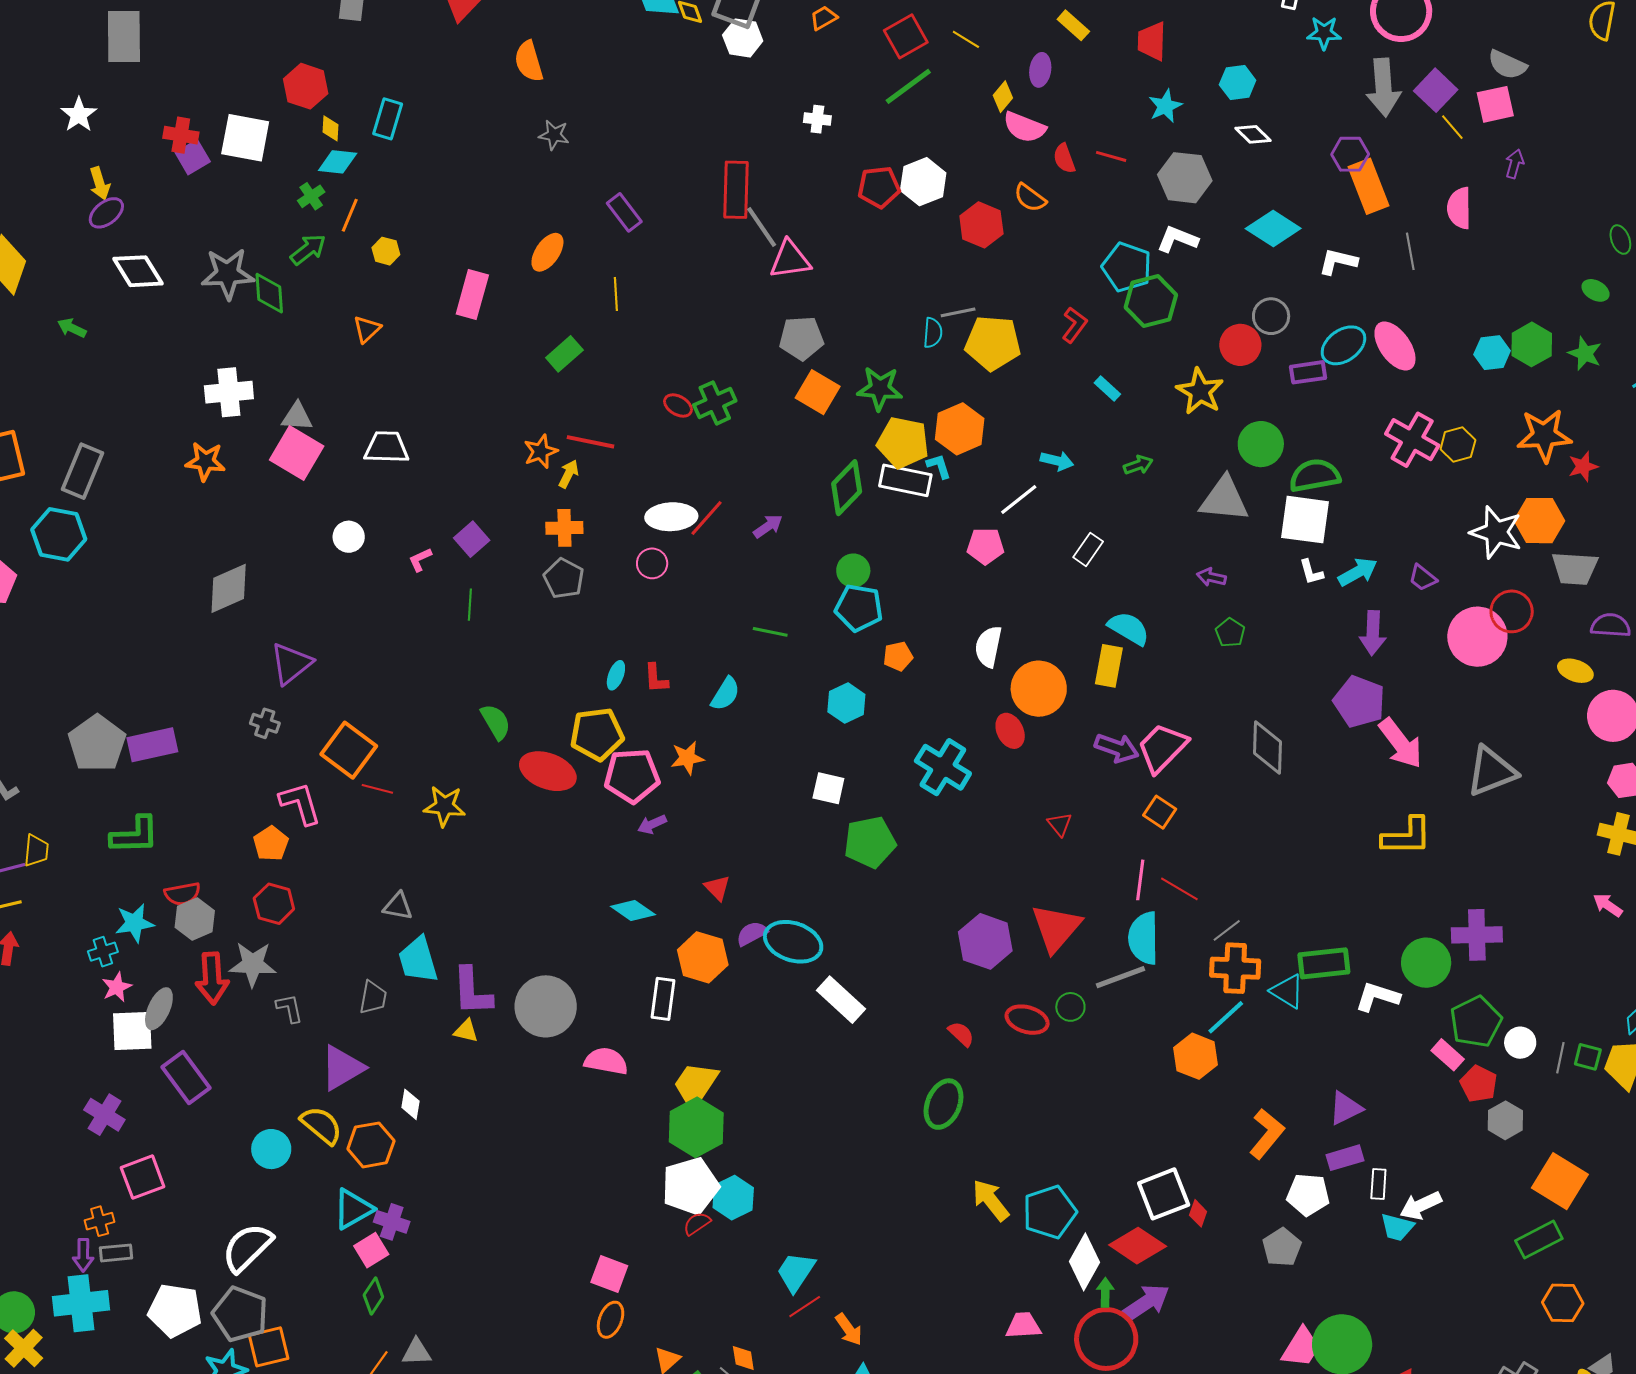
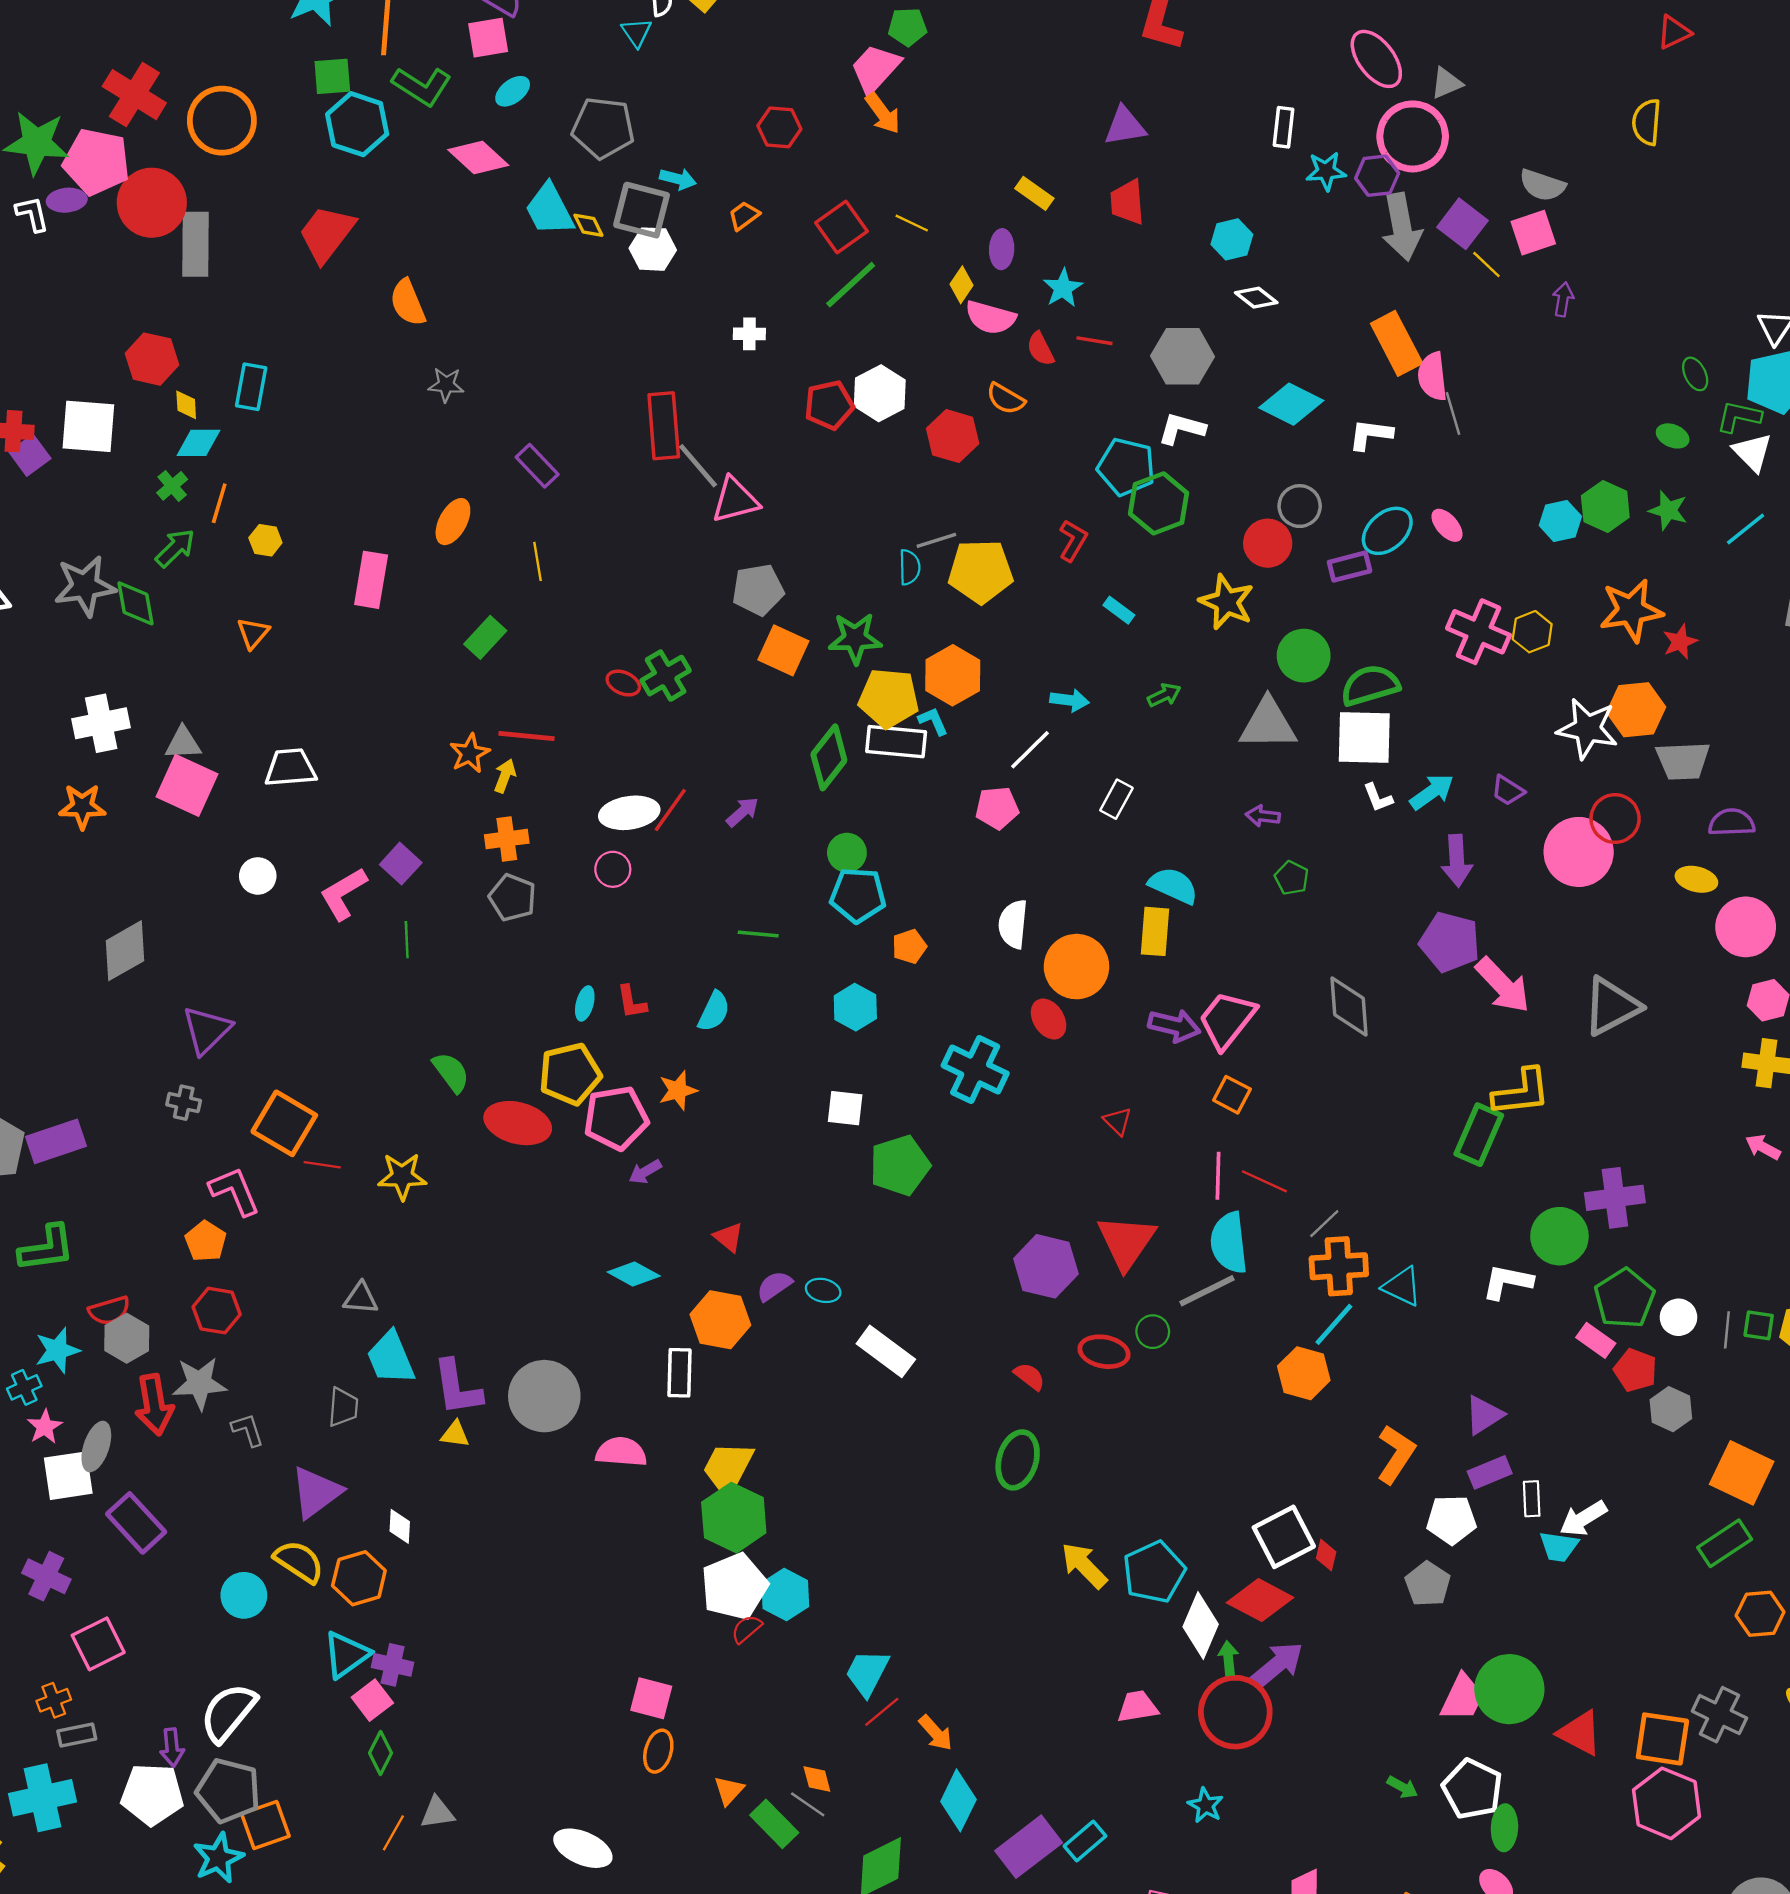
cyan star: (1165, 106) -> (1063, 288), moved
purple hexagon: (1350, 154) -> (1377, 176), moved
pink semicircle: (1459, 208) -> (1432, 376), moved
pink ellipse: (1395, 346) -> (1447, 525), size x0.6
pink L-shape: (420, 560) -> (343, 894), size x1.8
cyan ellipse: (793, 942) -> (823, 1290), size x0.5
green rectangle: (1324, 963) -> (1479, 1135), moved, turned -54
purple arrow: (83, 1255) -> (172, 1747), moved

